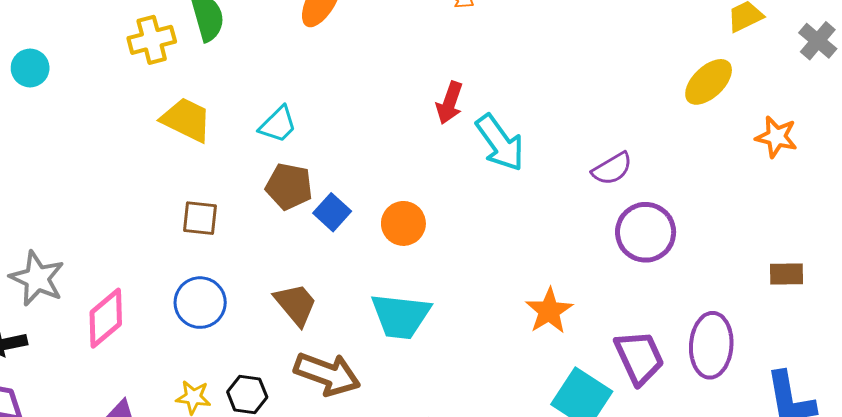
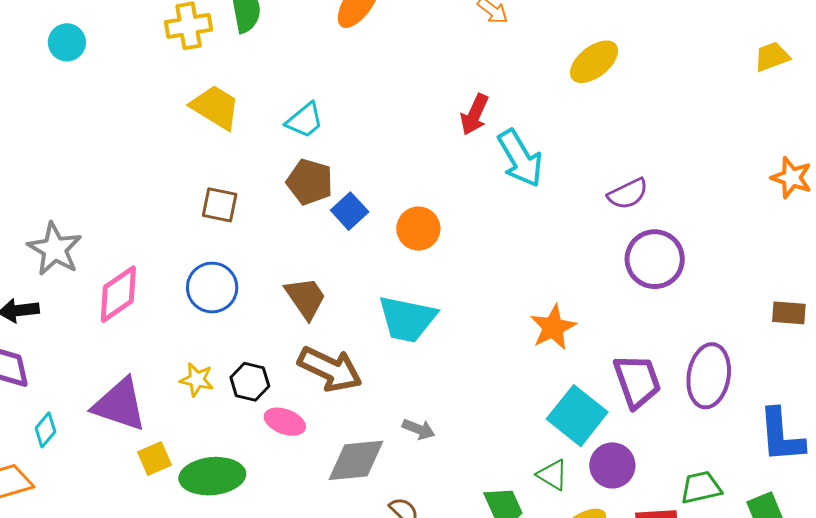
yellow ellipse: (709, 82) -> (594, 62), moved

